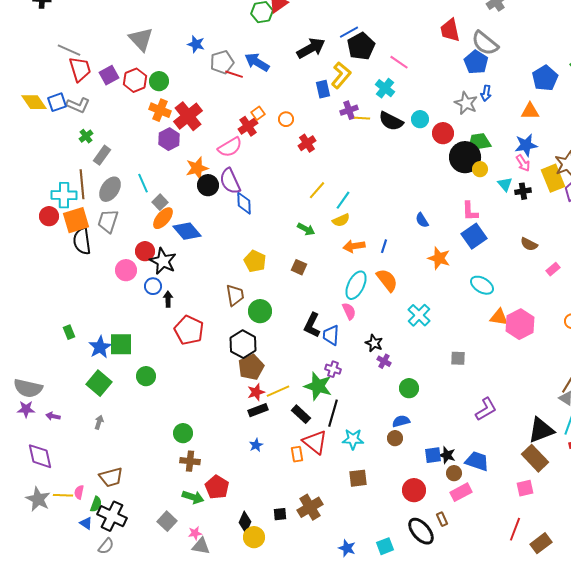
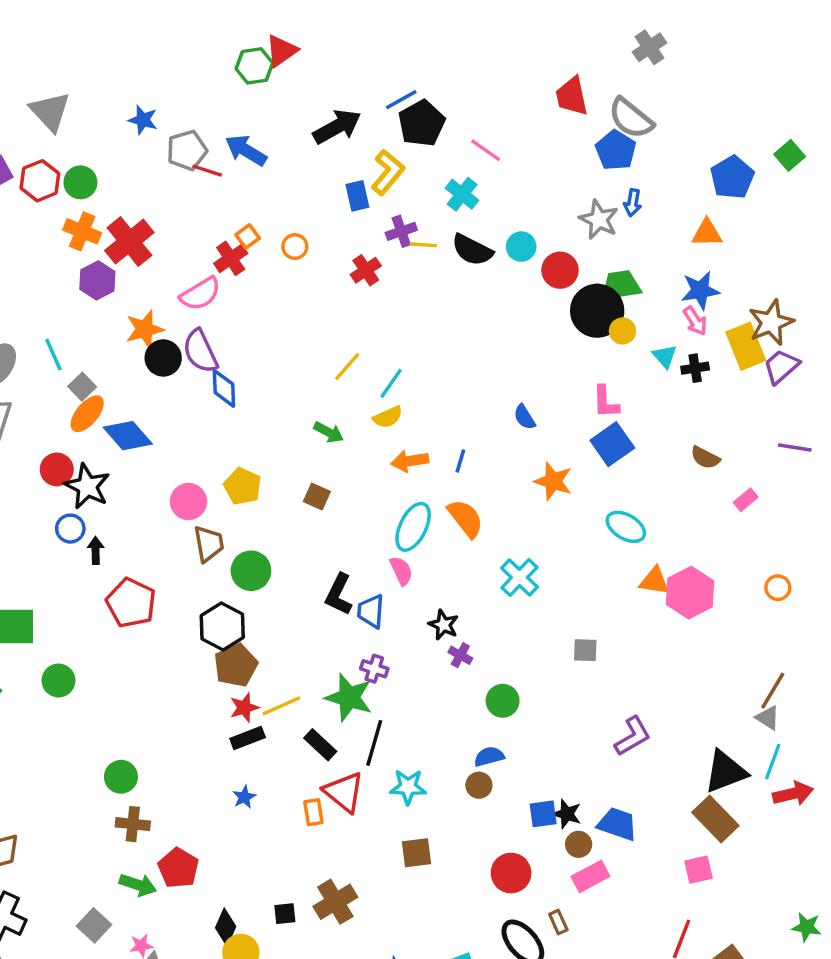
red cross: (307, 143) -> (366, 270), moved
pink circle: (126, 270) -> (189, 502), moved

